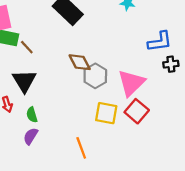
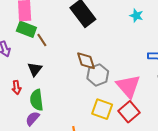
black triangle: (24, 81) -> (35, 69), size x0.7
pink triangle: (131, 83) -> (128, 86), turned -36
green semicircle: (32, 115) -> (37, 100), size x1.5

